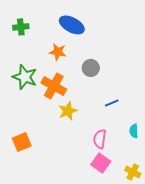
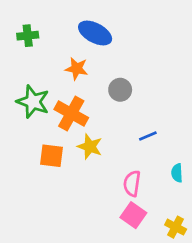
yellow star: (68, 111) -> (90, 147), turned -30
orange square: (22, 142) -> (51, 156), moved, turned 30

